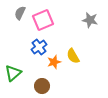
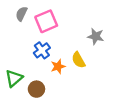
gray star: (90, 20) -> (96, 36), moved
brown circle: (42, 86) -> (36, 89), moved

